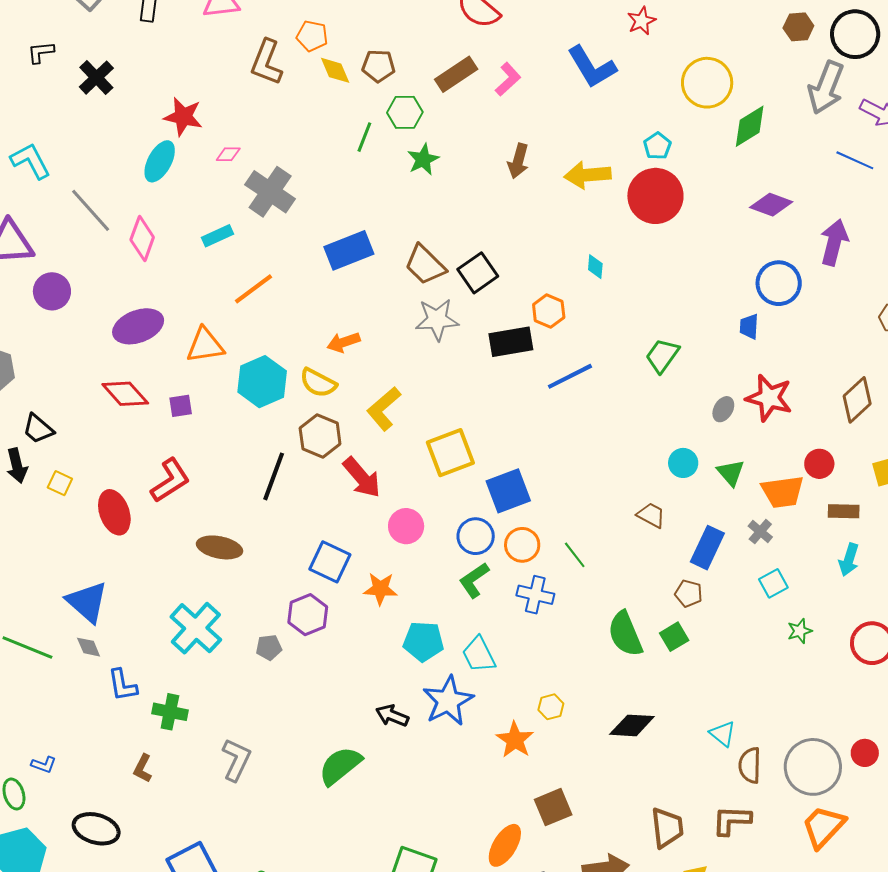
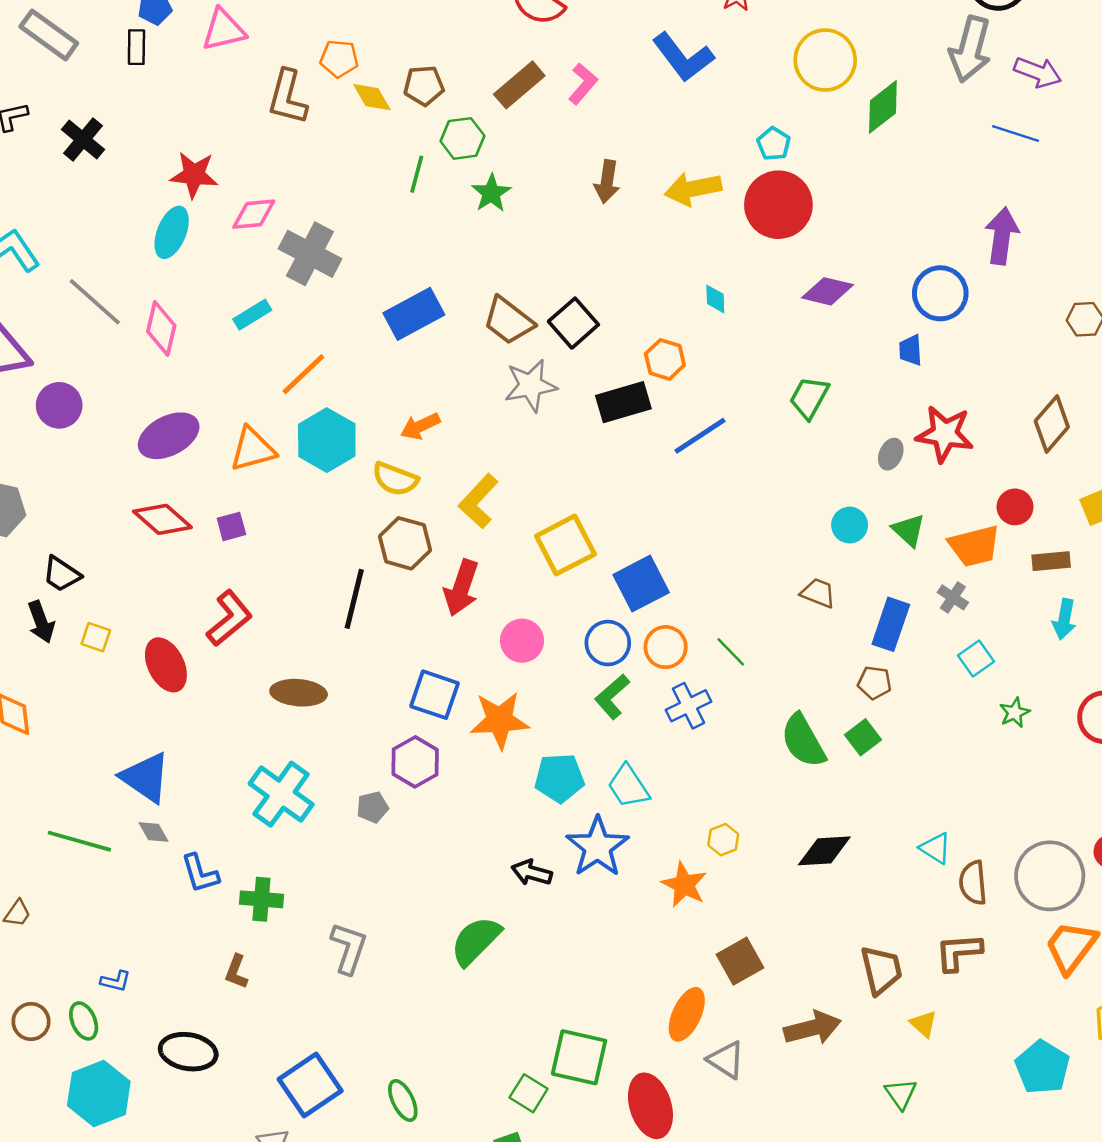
pink diamond: (228, 154) -> (254, 214), size x1.5
purple diamond: (771, 205) -> (827, 291), moved
cyan hexagon: (262, 382) -> (327, 440), moved
red arrow: (362, 477) -> (461, 588), turned 66
orange star: (380, 589) -> (500, 720), size x1.4
blue cross: (535, 595) -> (689, 706), turned -33

